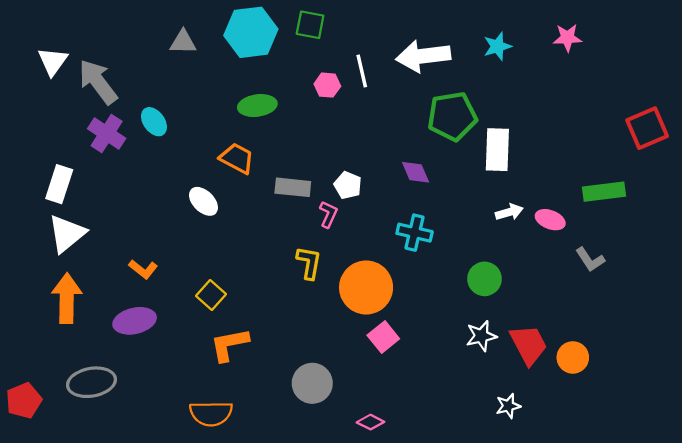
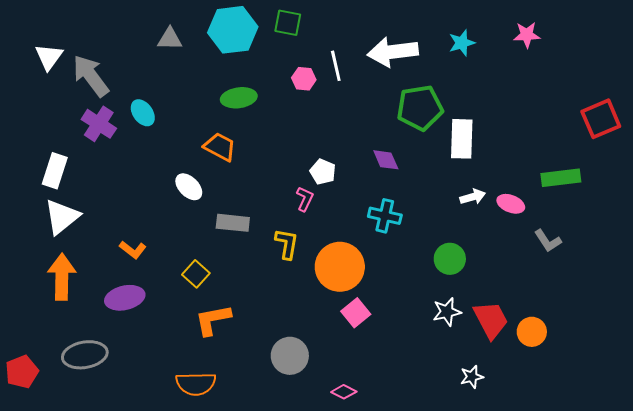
gray rectangle: (293, 187) -> (233, 223), moved

